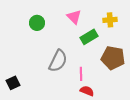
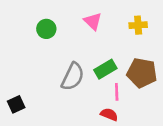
green rectangle: (89, 37) -> (105, 69), moved
pink line: (81, 74) -> (117, 92), moved

